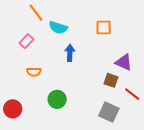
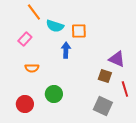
orange square: (104, 27) -> (79, 31), moved
red line: (132, 94) -> (125, 89), turned 35
red circle: (13, 109) -> (25, 104), moved

